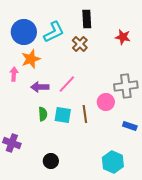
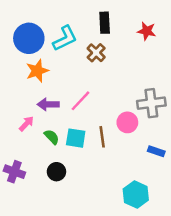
red star: (123, 37) -> (147, 31), moved
pink arrow: (14, 74) -> (26, 124), moved, turned 40
green semicircle: (43, 114) -> (52, 137), turned -40
black circle: (51, 161) -> (56, 172), moved

